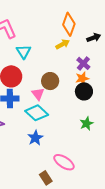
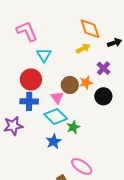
orange diamond: (69, 24) -> (90, 29), turned -40
orange star: (82, 78) -> (86, 83), moved
green star: (87, 124) -> (73, 127), moved

